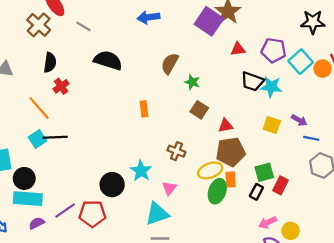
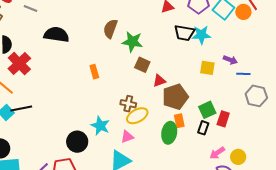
green star: (192, 82) -> (132, 42), size x1.5
red cross: (61, 86) -> (19, 64), size x1.6
red triangle: (226, 126) -> (159, 81), moved
yellow ellipse: (210, 170) -> (137, 116), moved
pink triangle: (169, 188) -> (127, 137), turned 40

